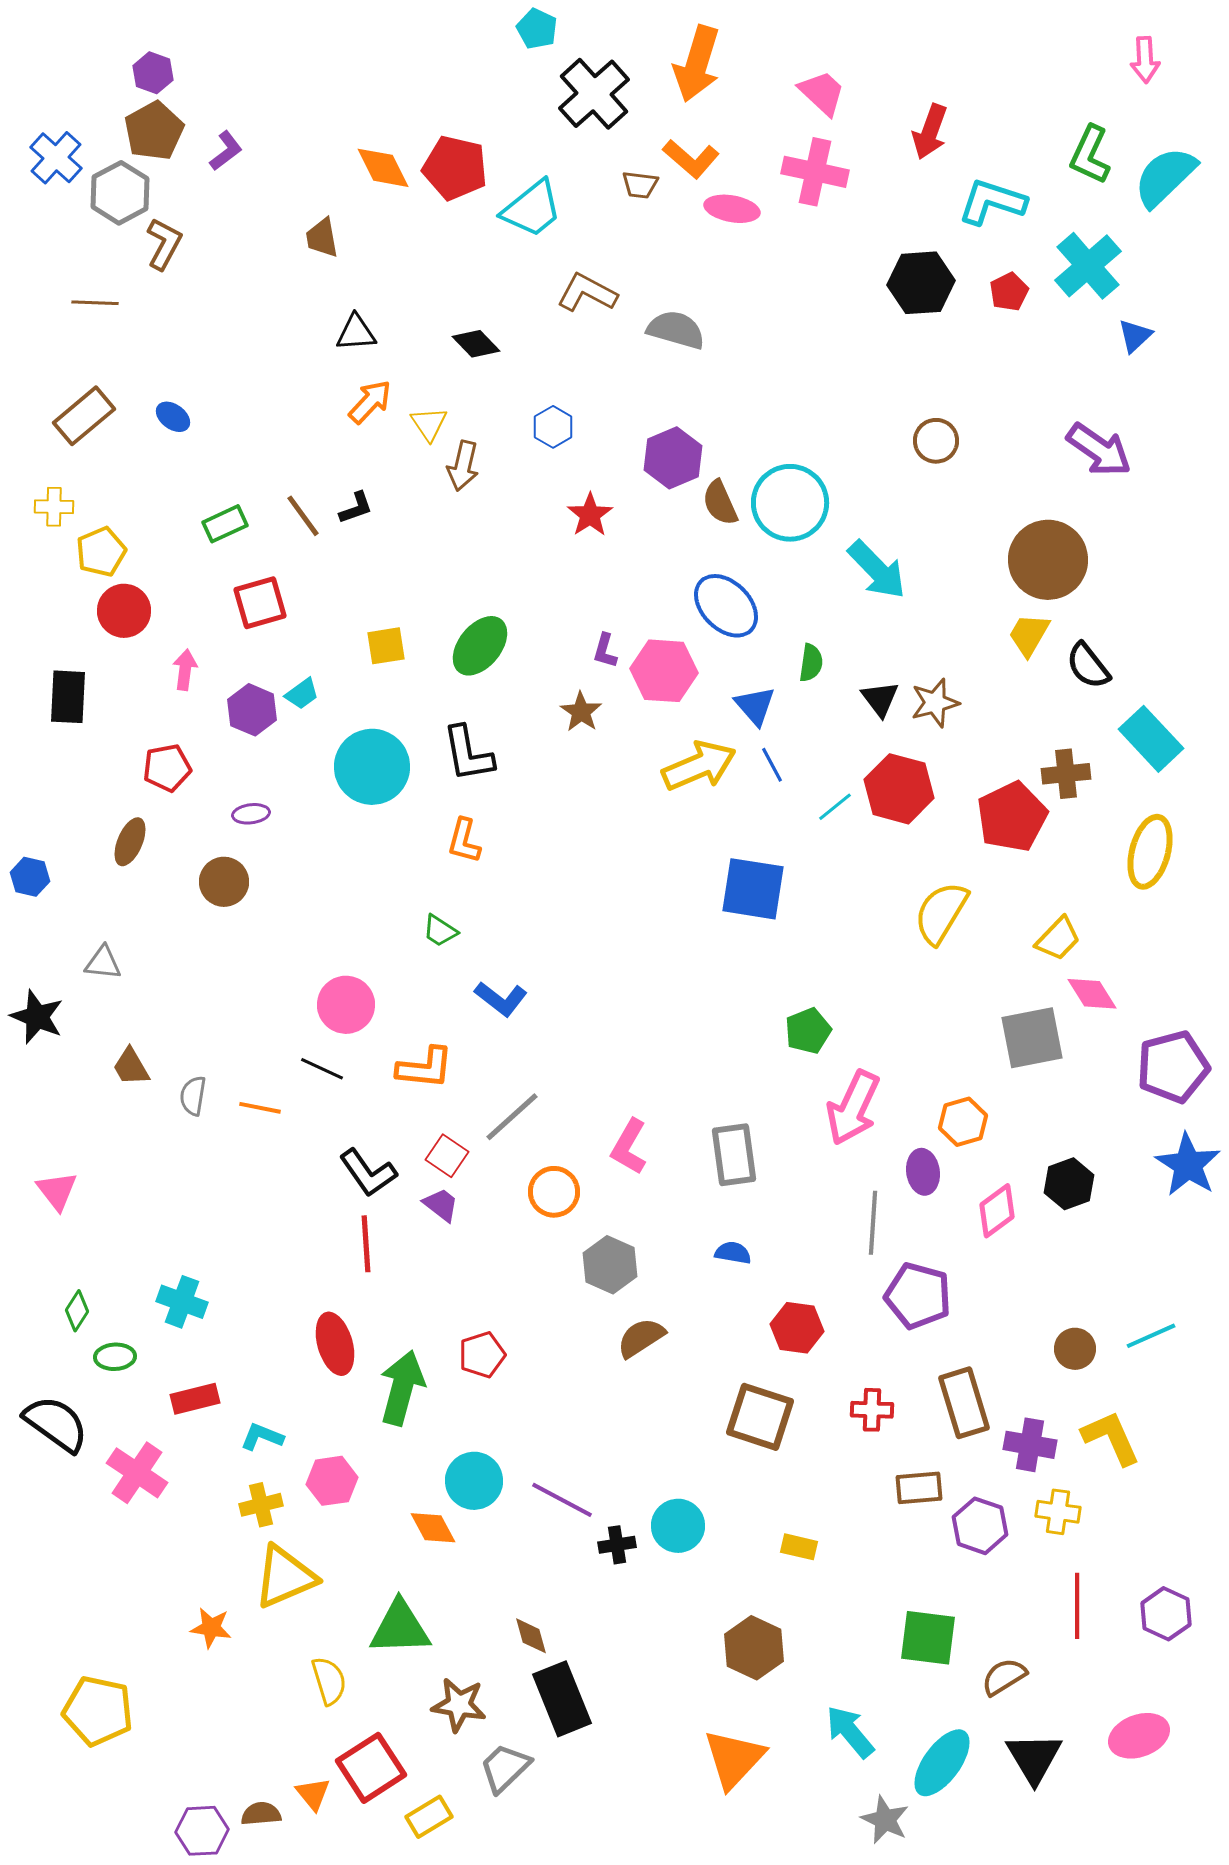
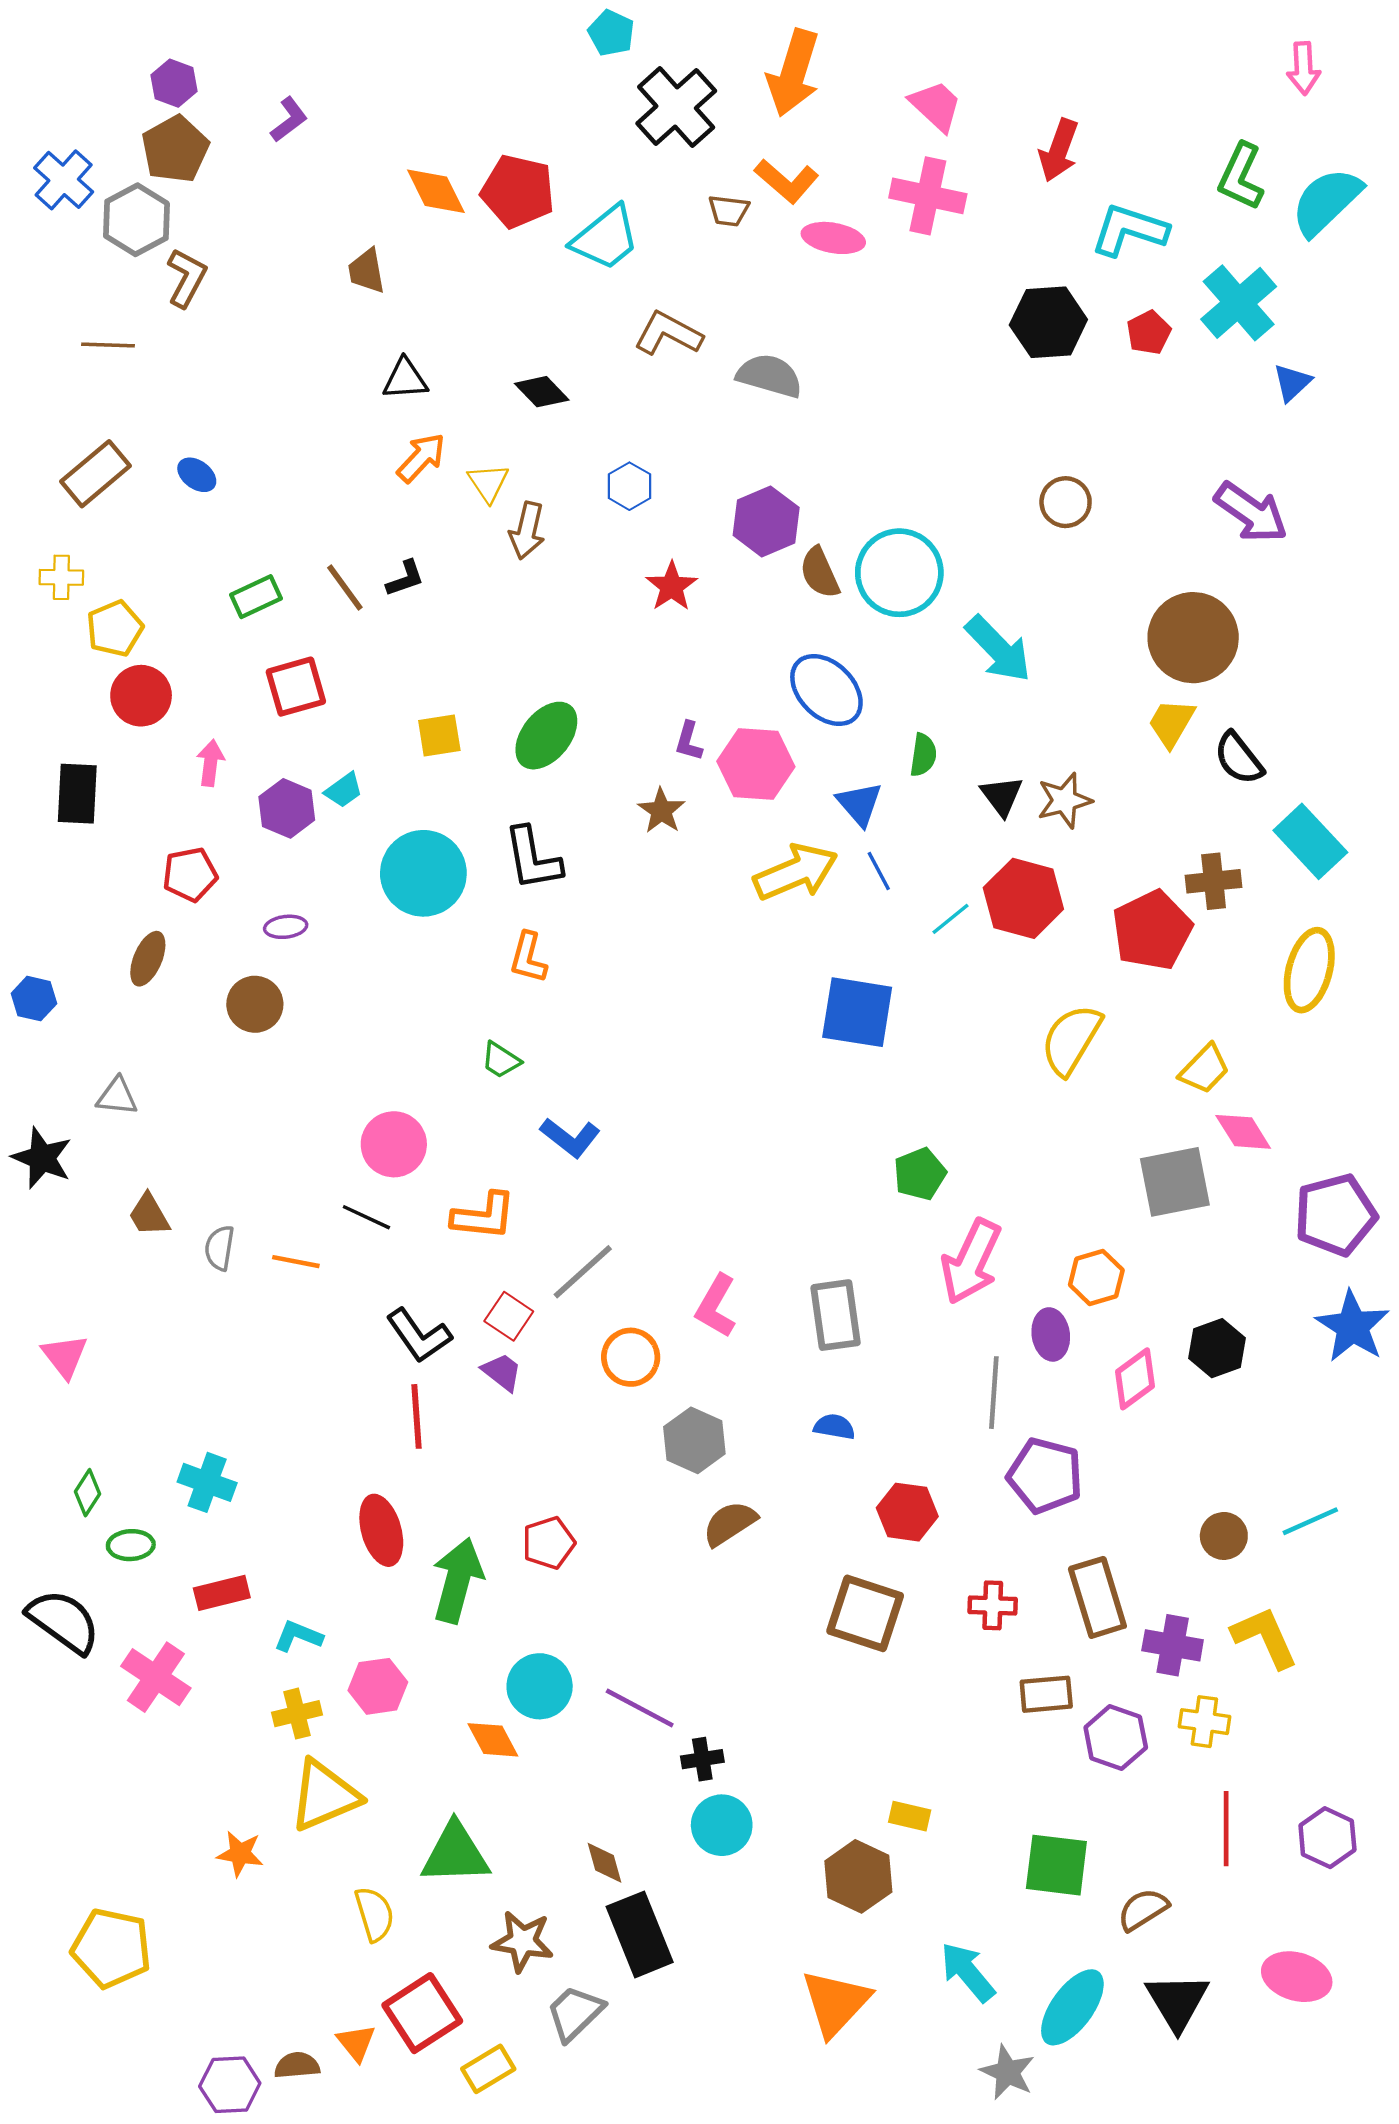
purple L-shape: (226, 151) -> (289, 120), moved
cyan circle: (678, 1526) -> (722, 1825), moved
yellow rectangle: (799, 1547) -> (910, 1816), moved
pink ellipse: (1139, 1736) -> (1297, 1977), turned 36

